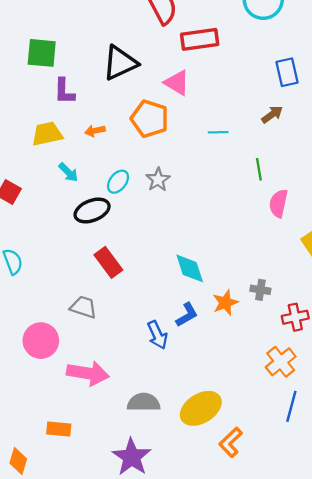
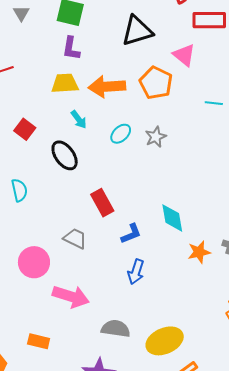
purple L-shape: (64, 91) -> (71, 48), moved
orange arrow: (95, 131) -> (107, 87), size x2.0
black ellipse: (92, 211) -> (65, 155), moved, turned 68
blue L-shape: (187, 315) -> (131, 234), moved
blue arrow: (157, 335) -> (136, 272), turned 35

